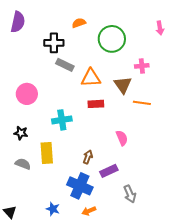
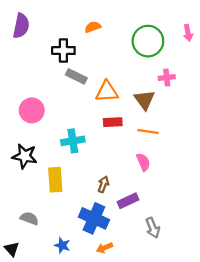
green circle: (112, 39) -> (148, 41), moved
orange line: (142, 103) -> (148, 132), moved
black star: (21, 133) -> (25, 156), size x1.5
gray semicircle: (23, 164) -> (29, 218), moved

